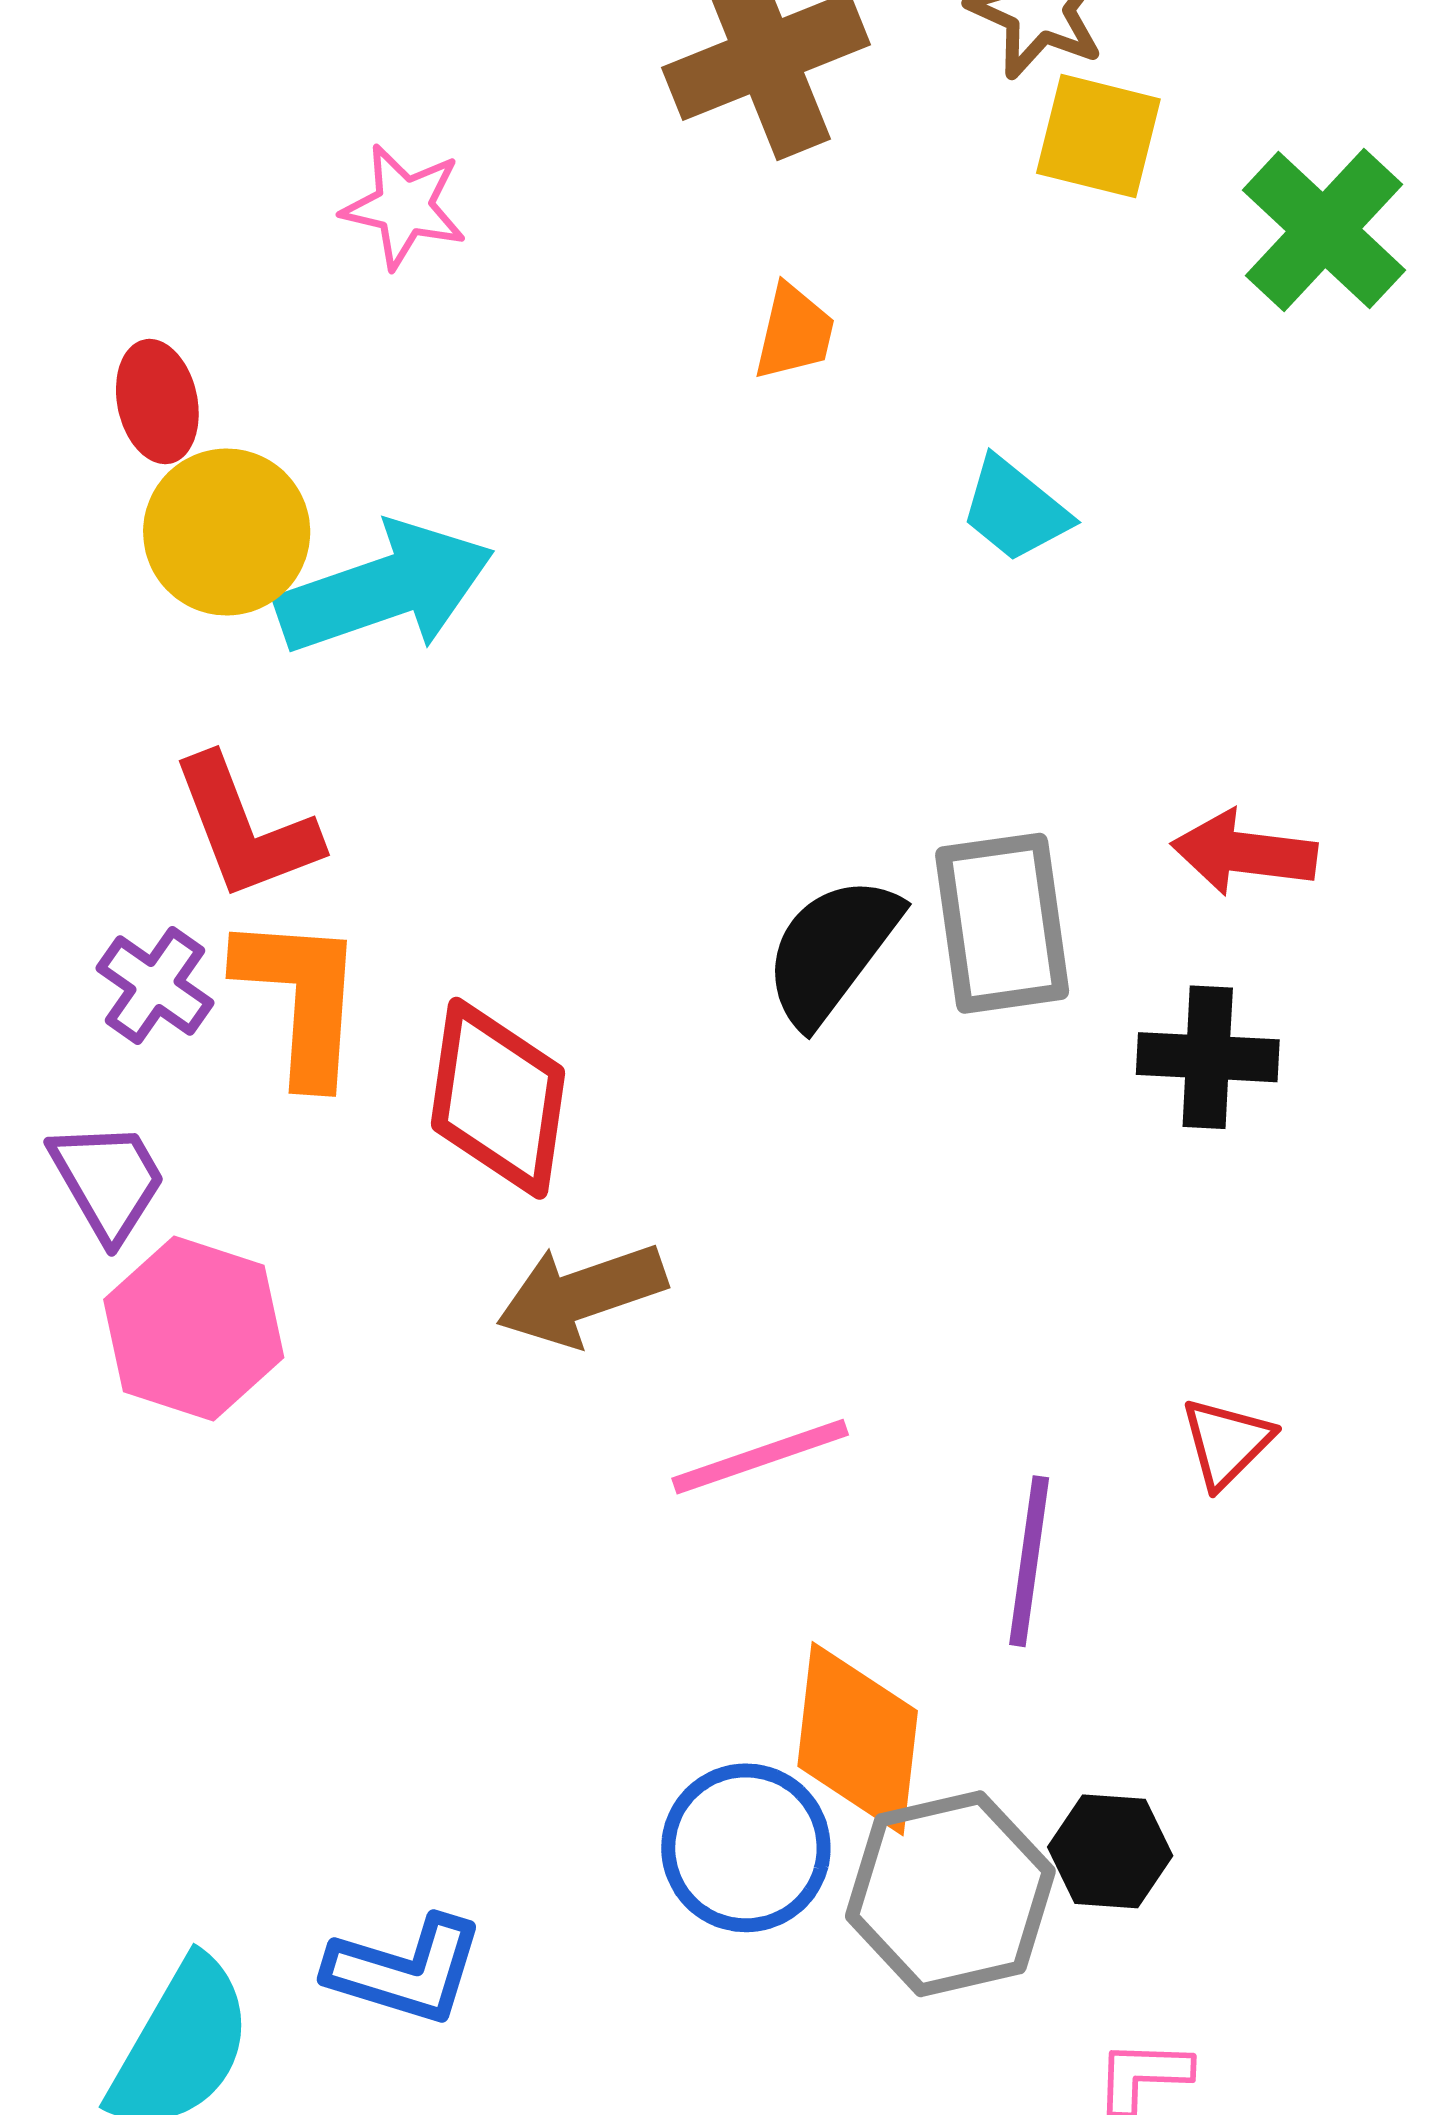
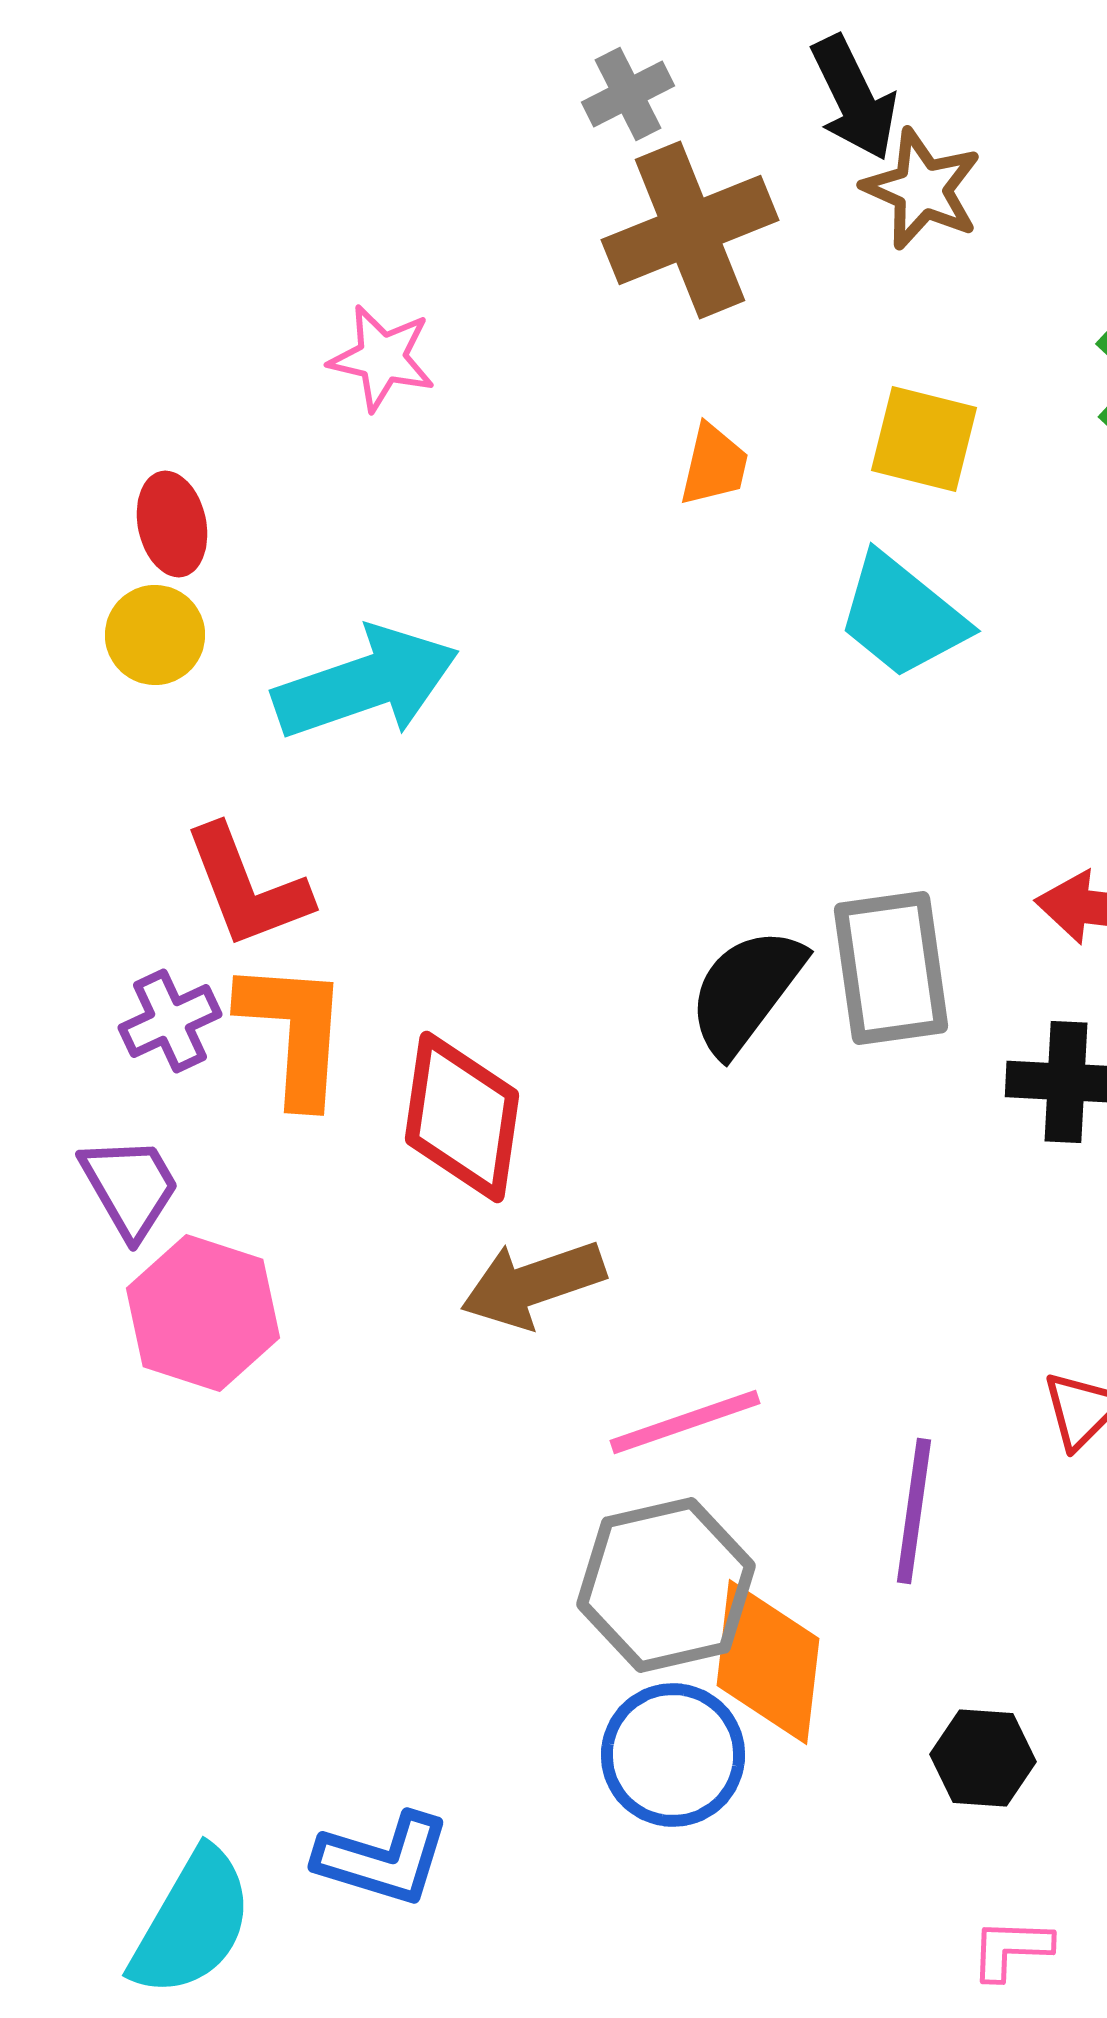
yellow square: (1098, 136) -> (924, 439), moved
cyan trapezoid: (1015, 510) -> (902, 616), size x1.4
yellow circle: (227, 532) -> (155, 635), moved, size x0.7
purple cross: (155, 985) -> (170, 1021), turned 30
gray hexagon: (950, 1894) -> (666, 1585), moved

